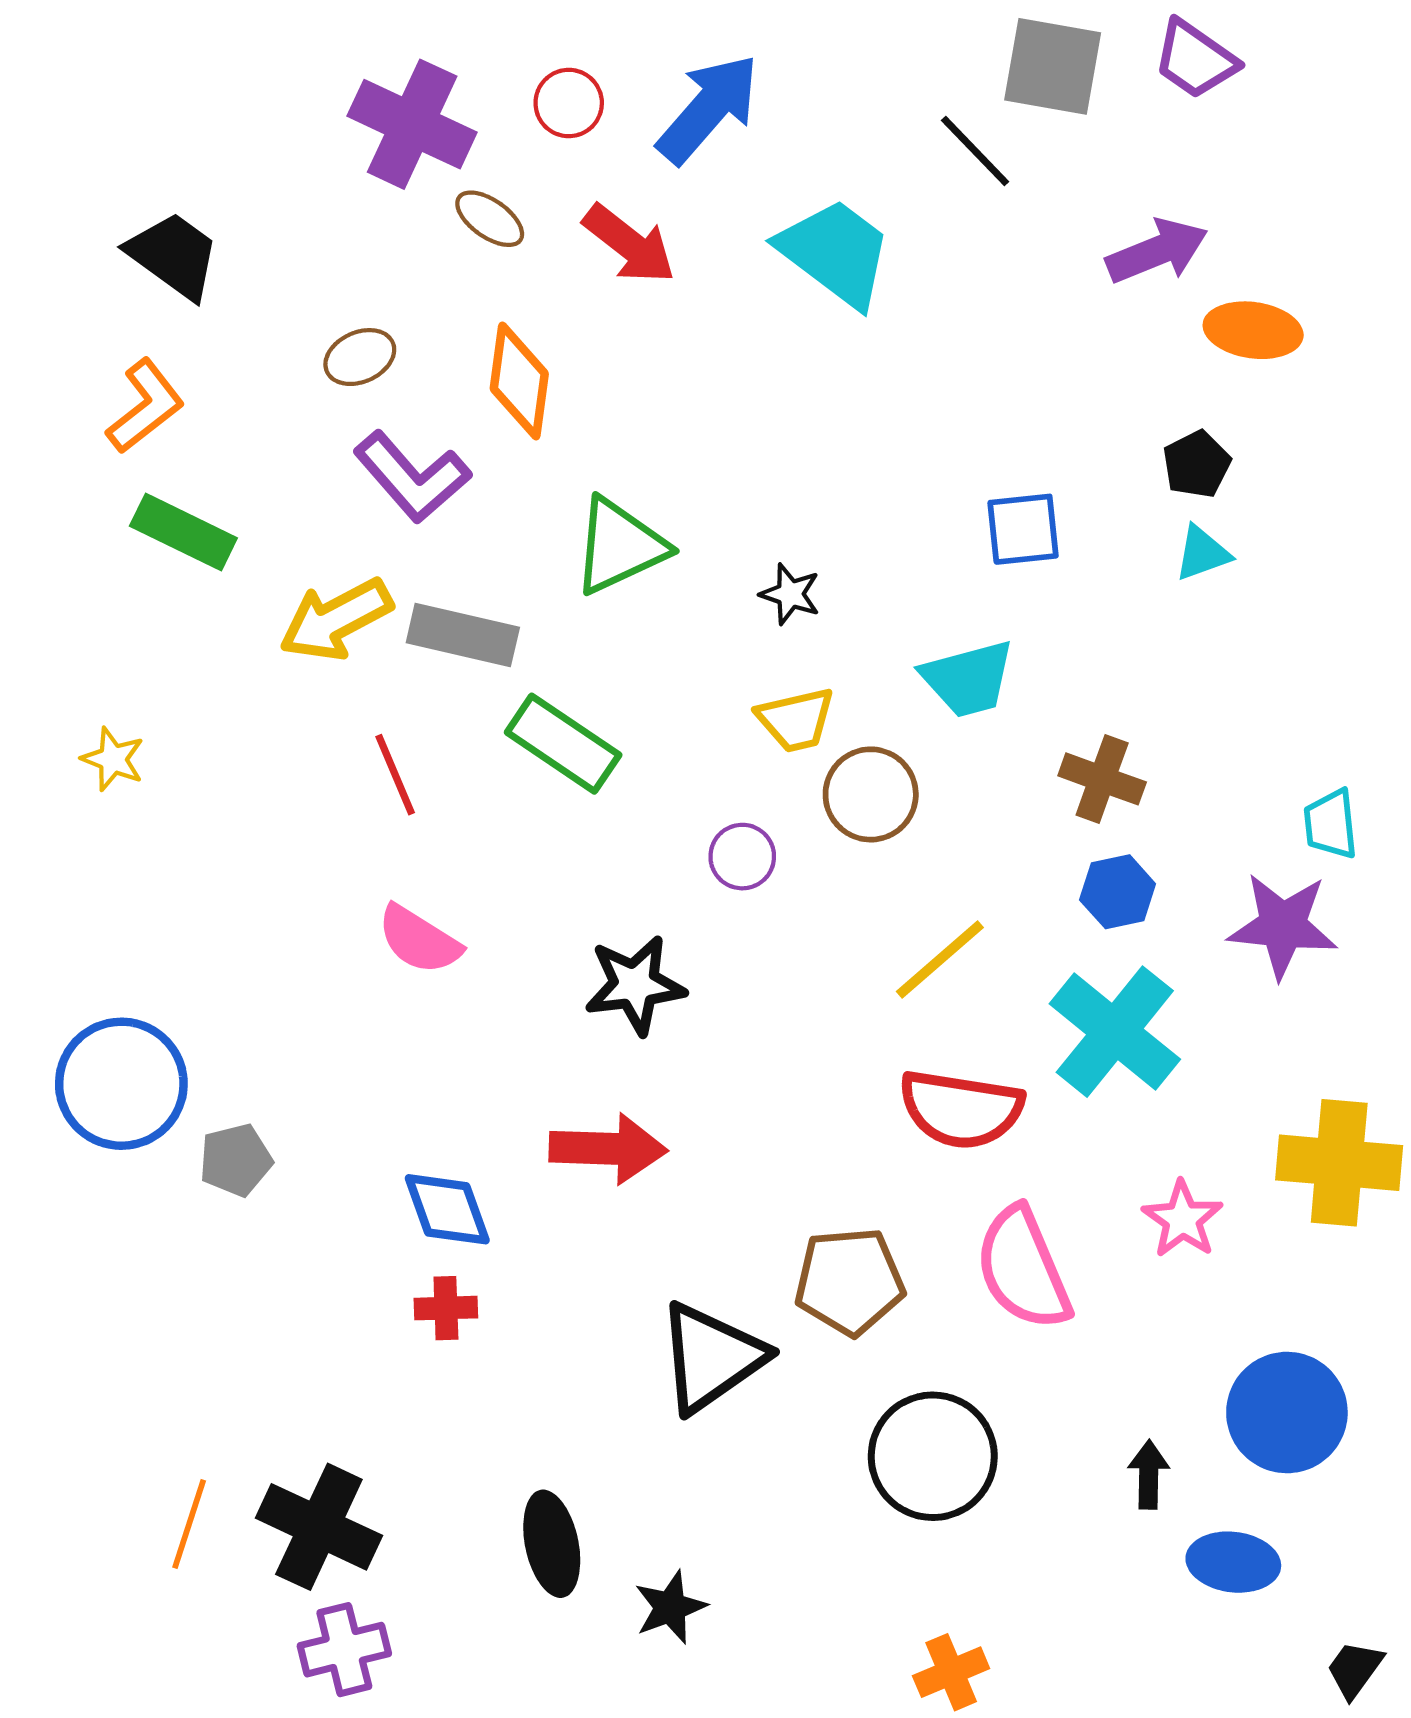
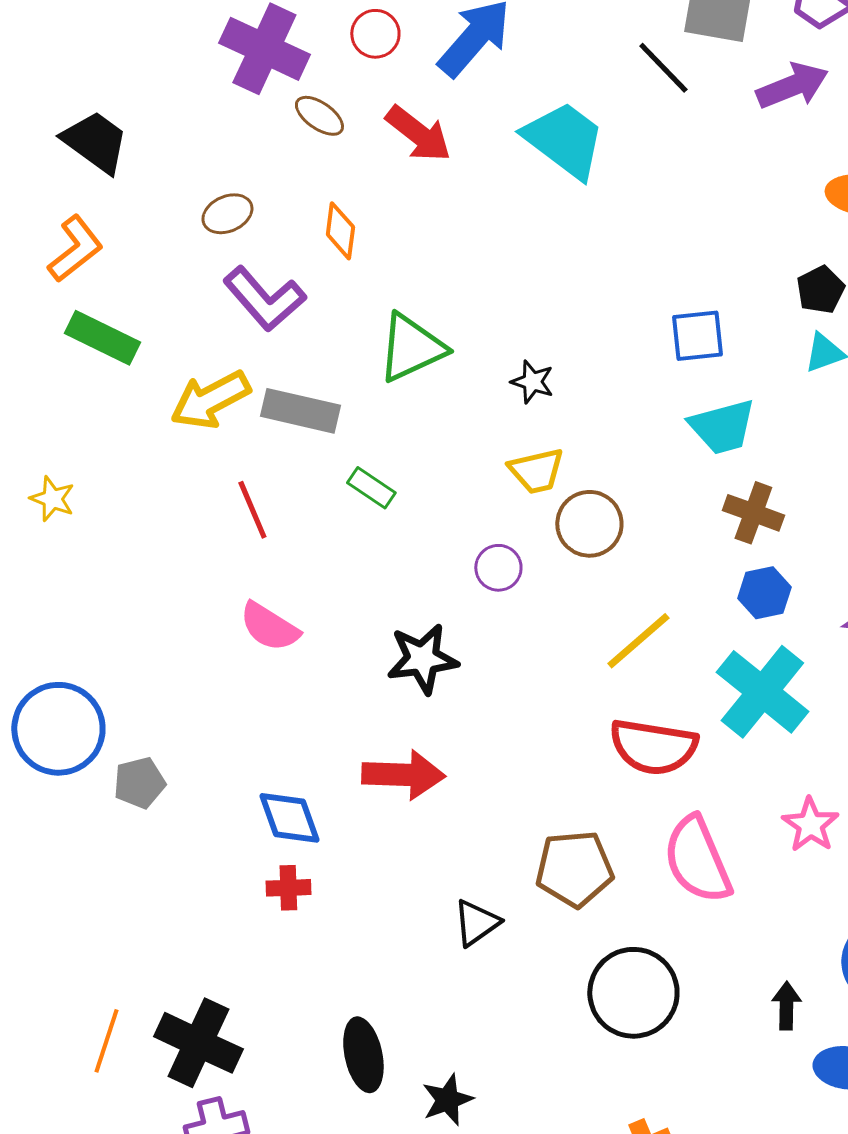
purple arrow: (1157, 251) -> (792, 86), moved
orange diamond: (519, 381) -> (340, 231), size x0.7
cyan trapezoid: (968, 679) -> (722, 427), moved
green rectangle: (563, 744) -> (371, 488), size x0.6
black triangle: (711, 1357) -> (476, 923), size x0.6

